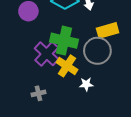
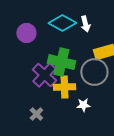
yellow cross: (67, 66) -> (64, 87), turned -35
gray cross: (39, 93) -> (36, 114), turned -32

